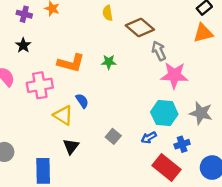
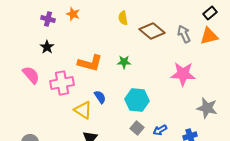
gray arrow: (159, 51) -> (184, 34), moved
cyan hexagon: (164, 113) -> (137, 100), moved
gray square: (113, 136) -> (137, 128), moved

